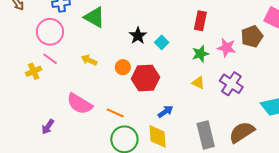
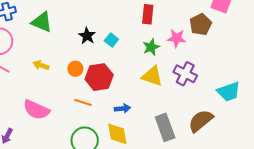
yellow triangle: (198, 83) -> (152, 76), size x1.6
blue arrow: (165, 112) -> (122, 108), turned 35
orange line: (115, 113) -> (83, 102), moved

